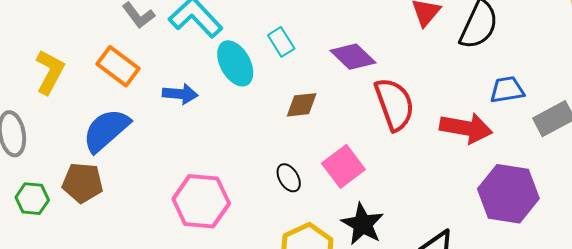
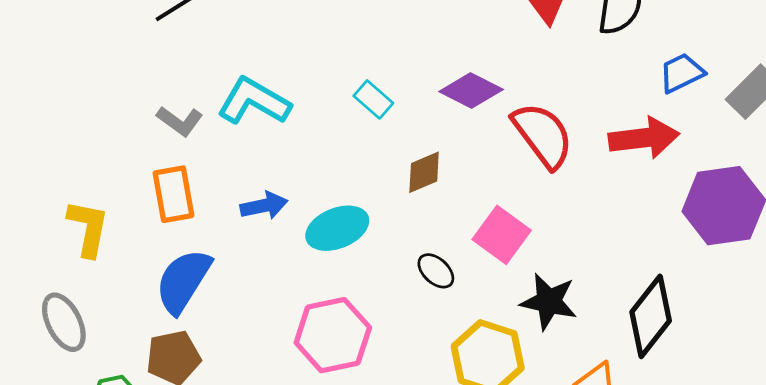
cyan ellipse: (235, 63) -> (337, 228), moved, turned -66
orange rectangle: (118, 66) -> (173, 194), turned 60

